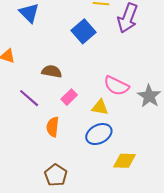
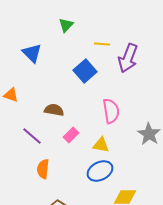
pink semicircle: (116, 86) -> (111, 111), moved, turned -125
orange semicircle: (53, 127) -> (43, 169), moved

